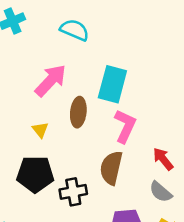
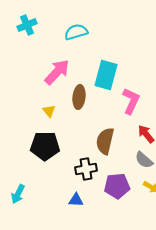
cyan semicircle: (75, 30) -> (76, 32), turned -40
pink L-shape: (125, 126) -> (131, 101), moved
black cross: (73, 192) -> (86, 169), moved

